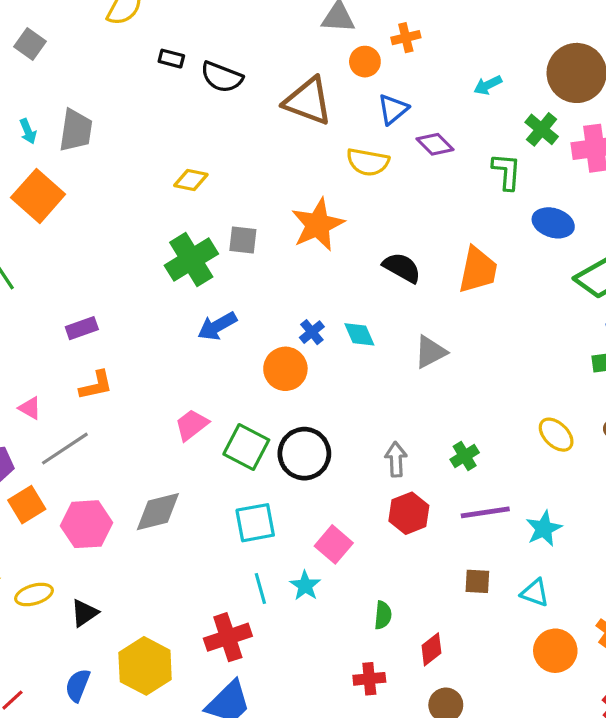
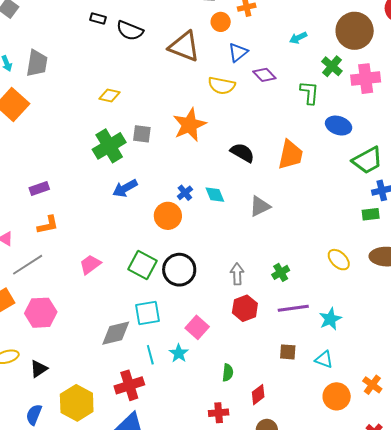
pink trapezoid: (192, 425) -> (90, 264), moved
gray diamond: (158, 512) -> (116, 333), moved

